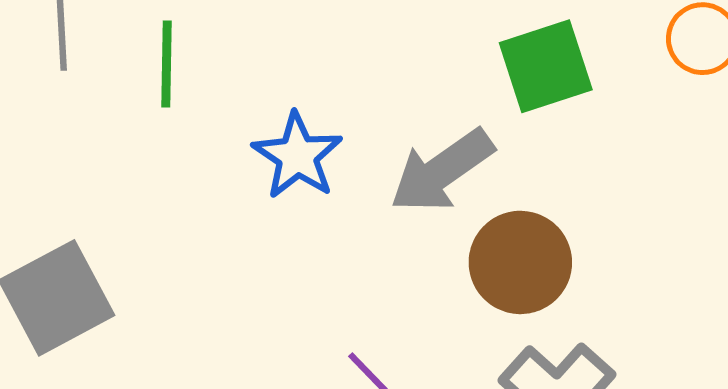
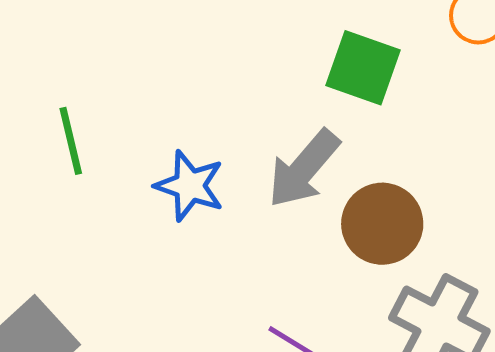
green square: (546, 66) -> (363, 68), turned -38

